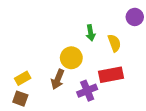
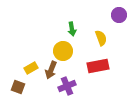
green arrow: (91, 33) -> (72, 29), moved
yellow rectangle: (23, 78) -> (31, 68), moved
purple cross: (87, 91) -> (67, 86), moved

